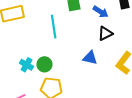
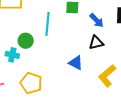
green circle: (44, 64) -> (26, 41), moved
cyan cross: (26, 65) -> (12, 55), turned -32

